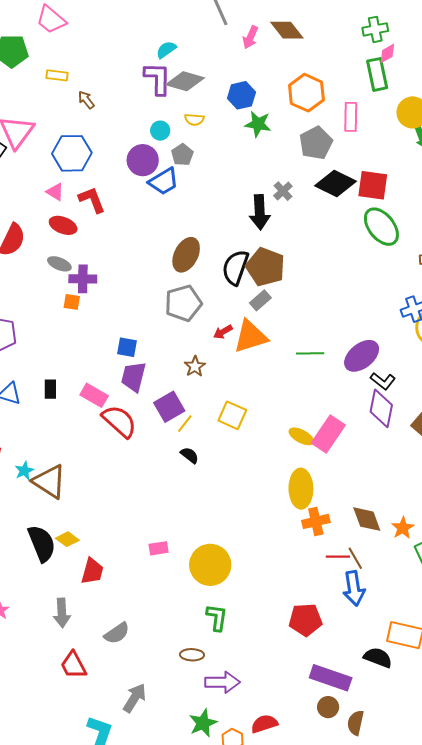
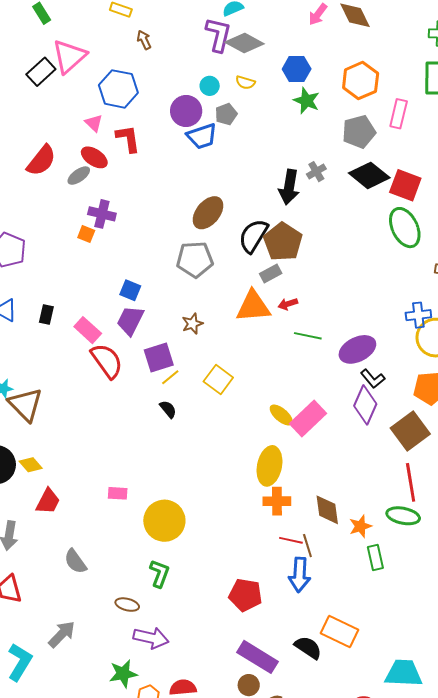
gray ellipse: (59, 264) -> (79, 176), moved, turned -70
red arrow: (223, 332) -> (288, 304), moved
gray semicircle: (117, 633) -> (75, 561), moved, turned 76

